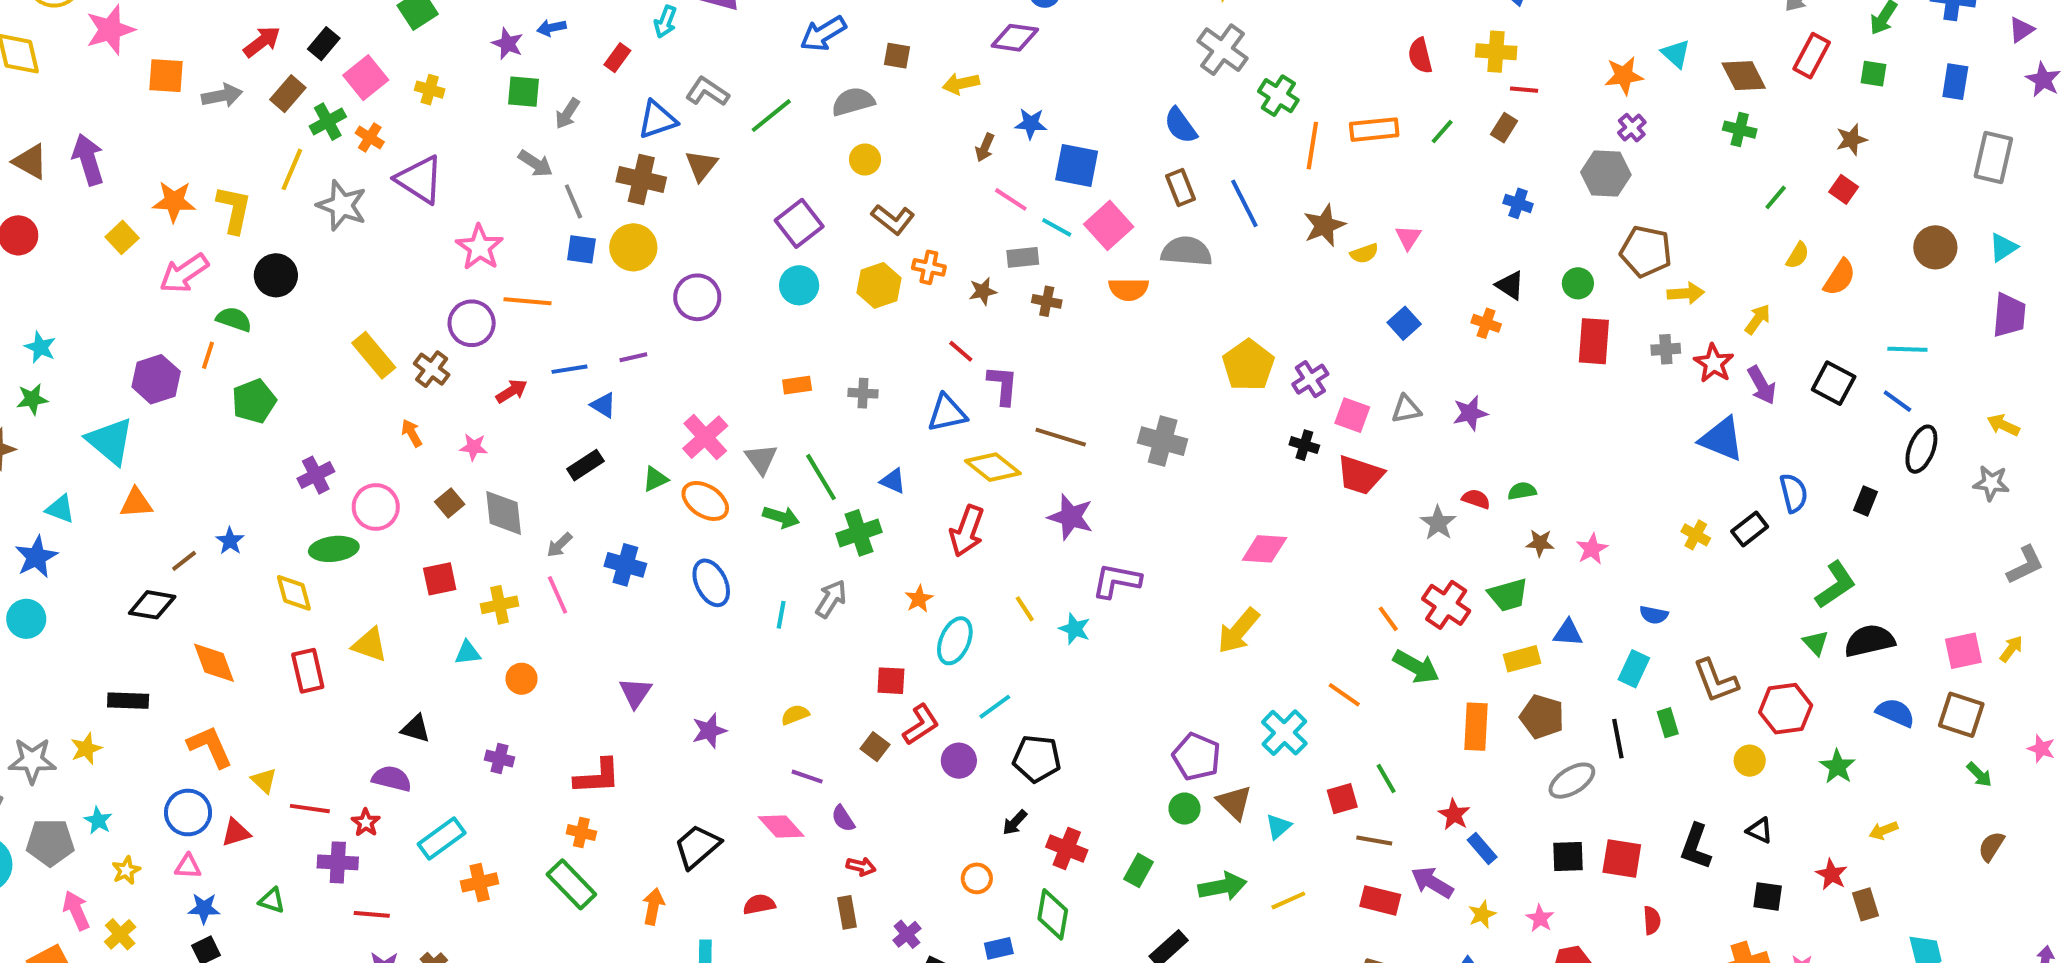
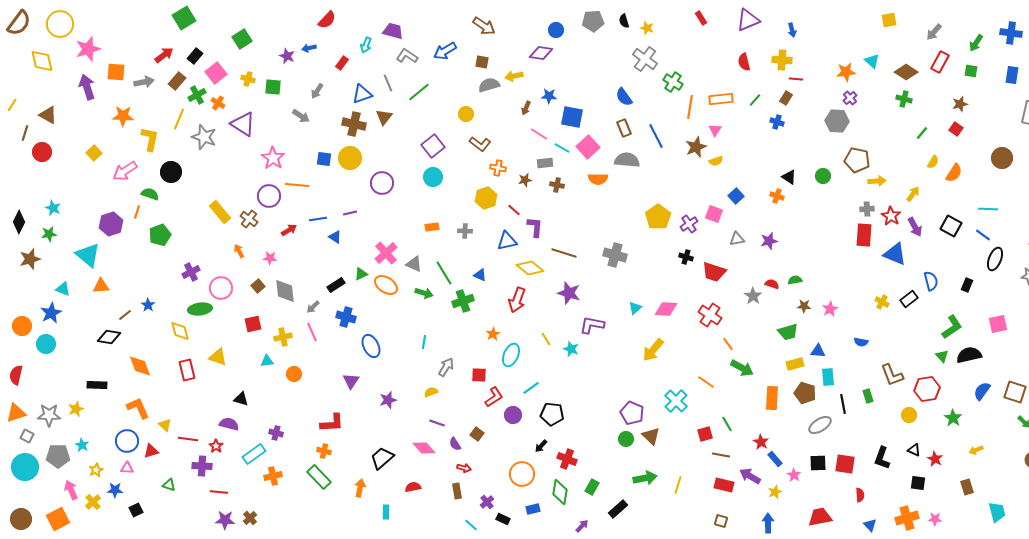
brown diamond: (1744, 76) -> (906, 72), turned -30
green square: (524, 92) -> (273, 87), moved
gray L-shape: (707, 92) -> (407, 56), moved
gray semicircle: (853, 102) -> (489, 85), moved
purple arrow: (88, 160) -> (87, 87), moved
orange star: (174, 201) -> (123, 116), moved
gray line: (573, 201) -> (388, 83), moved
blue cross: (1518, 203) -> (777, 122), moved
pink triangle: (1408, 237) -> (715, 130), moved
yellow hexagon: (879, 285) -> (486, 198), moved
red rectangle: (1594, 341) -> (864, 235), moved
pink square: (1352, 415) -> (714, 214), moved
gray triangle: (761, 459) -> (414, 264), turned -30
black rectangle: (585, 465) -> (336, 285), moved
blue ellipse: (711, 583) -> (371, 346), moved
gray arrow: (831, 599) -> (446, 367), moved
red cross: (1446, 605) -> (710, 315), moved
pink square: (1963, 651) -> (998, 324), moved
cyan rectangle: (1634, 669) -> (828, 377), moved, turned -30
blue semicircle: (1895, 713) -> (982, 391), turned -78
brown square: (875, 747) -> (477, 434), moved
purple cross: (500, 759) -> (276, 433), moved
cyan triangle: (1278, 827) -> (635, 308), moved
green rectangle: (1139, 870) -> (592, 487), moved
red star: (1832, 874) -> (935, 459), moved
orange circle: (977, 878) -> (522, 474), size x1.6
yellow line: (1288, 900) -> (678, 485), turned -48
blue star: (204, 908) -> (115, 490), moved
pink star: (1540, 918) -> (794, 475), moved

